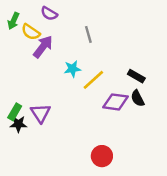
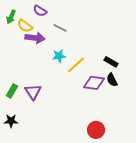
gray line: (88, 34) -> (60, 28), moved, turned -48
purple arrow: (43, 47) -> (35, 38), turned 60
black star: (18, 124) -> (11, 121), moved
red circle: (102, 156) -> (96, 130), moved

